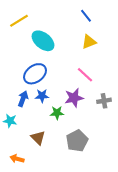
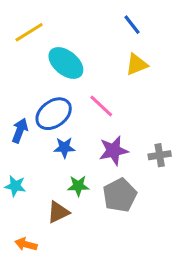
pink line: (85, 75) -> (101, 106), moved
blue arrow: (23, 99) -> (20, 131), moved
green star: (57, 113) -> (78, 186), moved
brown triangle: (38, 138) -> (58, 212), turned 49
gray pentagon: (77, 141) -> (120, 195), moved

